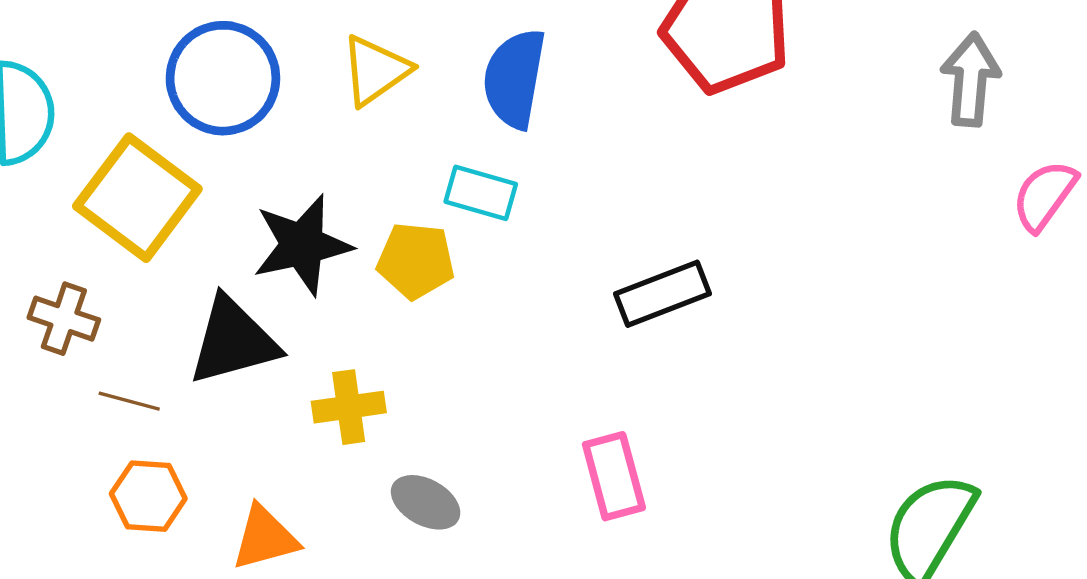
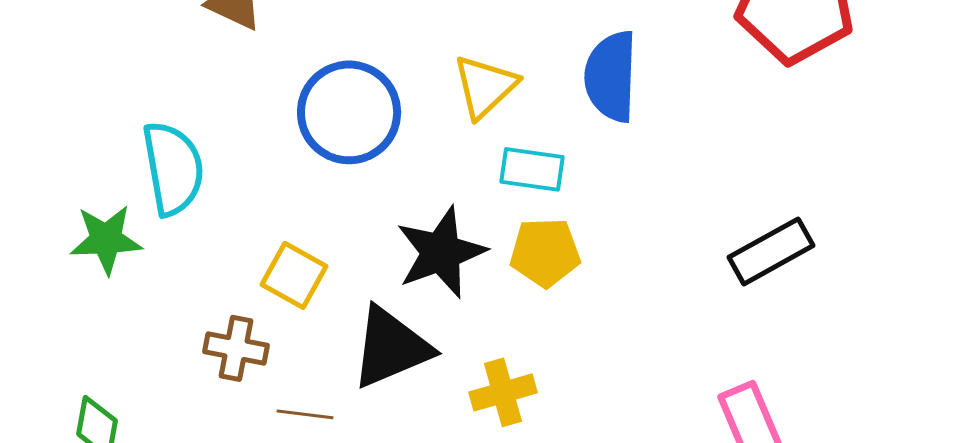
cyan rectangle: (481, 193) -> (532, 169), moved
yellow square: (137, 198) -> (294, 275), moved, size x0.6

